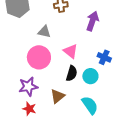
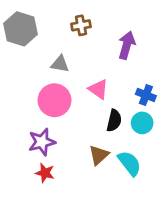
black semicircle: (72, 73) -> (114, 121), moved
cyan circle: (90, 76) -> (142, 123), moved
brown triangle: (58, 96) -> (99, 155), moved

